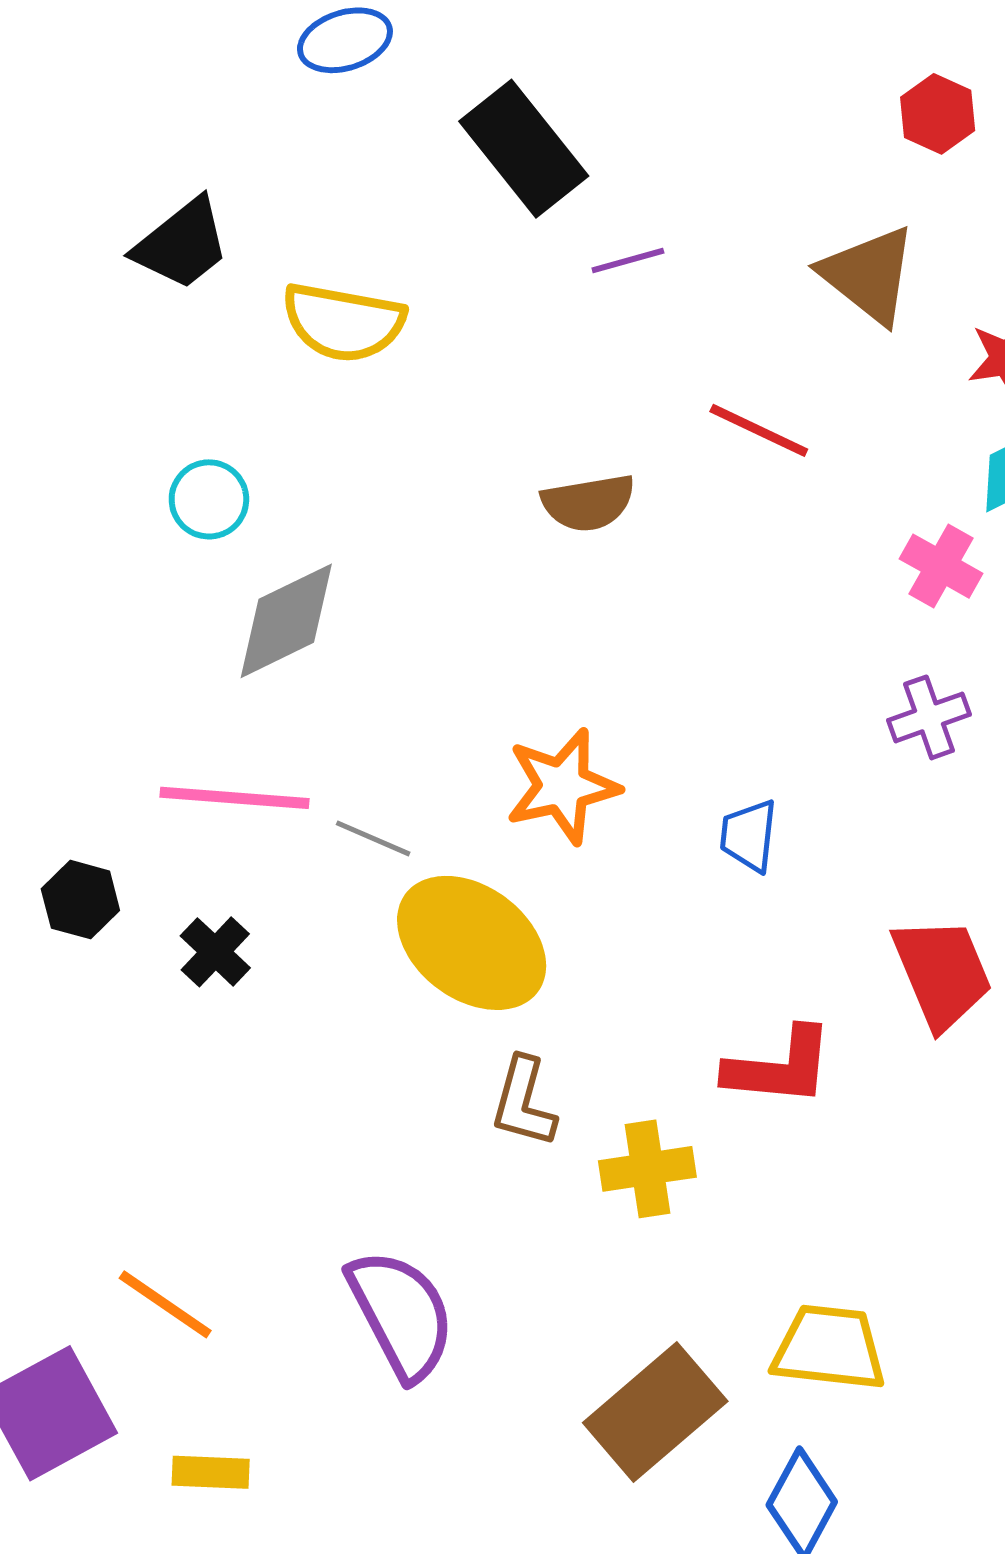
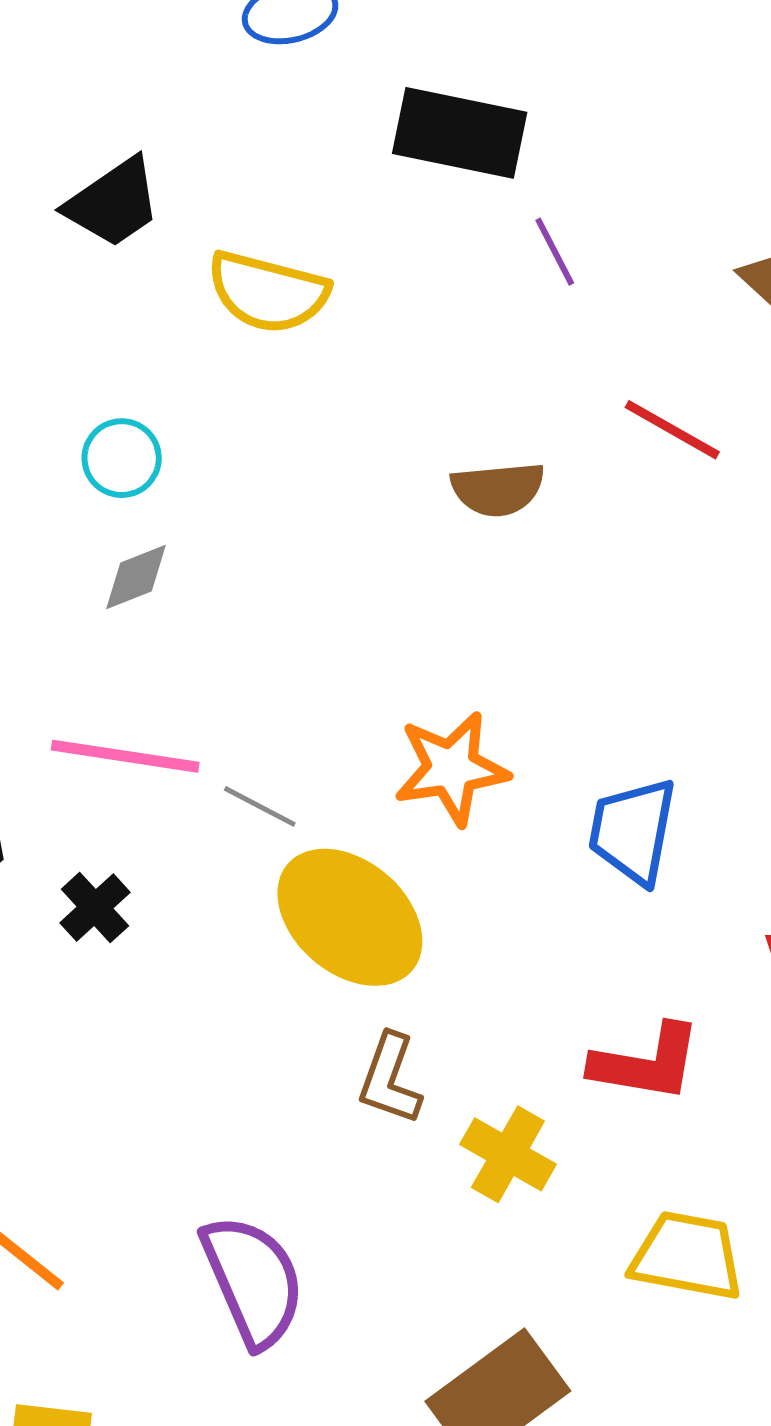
black rectangle: (524, 149) -> (460, 133), turned -44
purple line: (628, 261) -> (555, 252), turned 74
gray diamond: (286, 621) -> (136, 577), moved, size x0.6
blue trapezoid: (749, 836) -> (633, 831), size x1.5
yellow cross: (647, 1169) -> (508, 1154), turned 34
yellow trapezoid: (829, 1348) -> (687, 1256), moved

